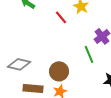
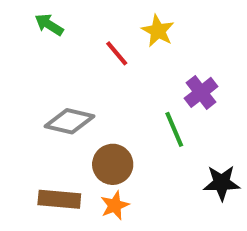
gray diamond: (19, 64) -> (70, 121), moved

